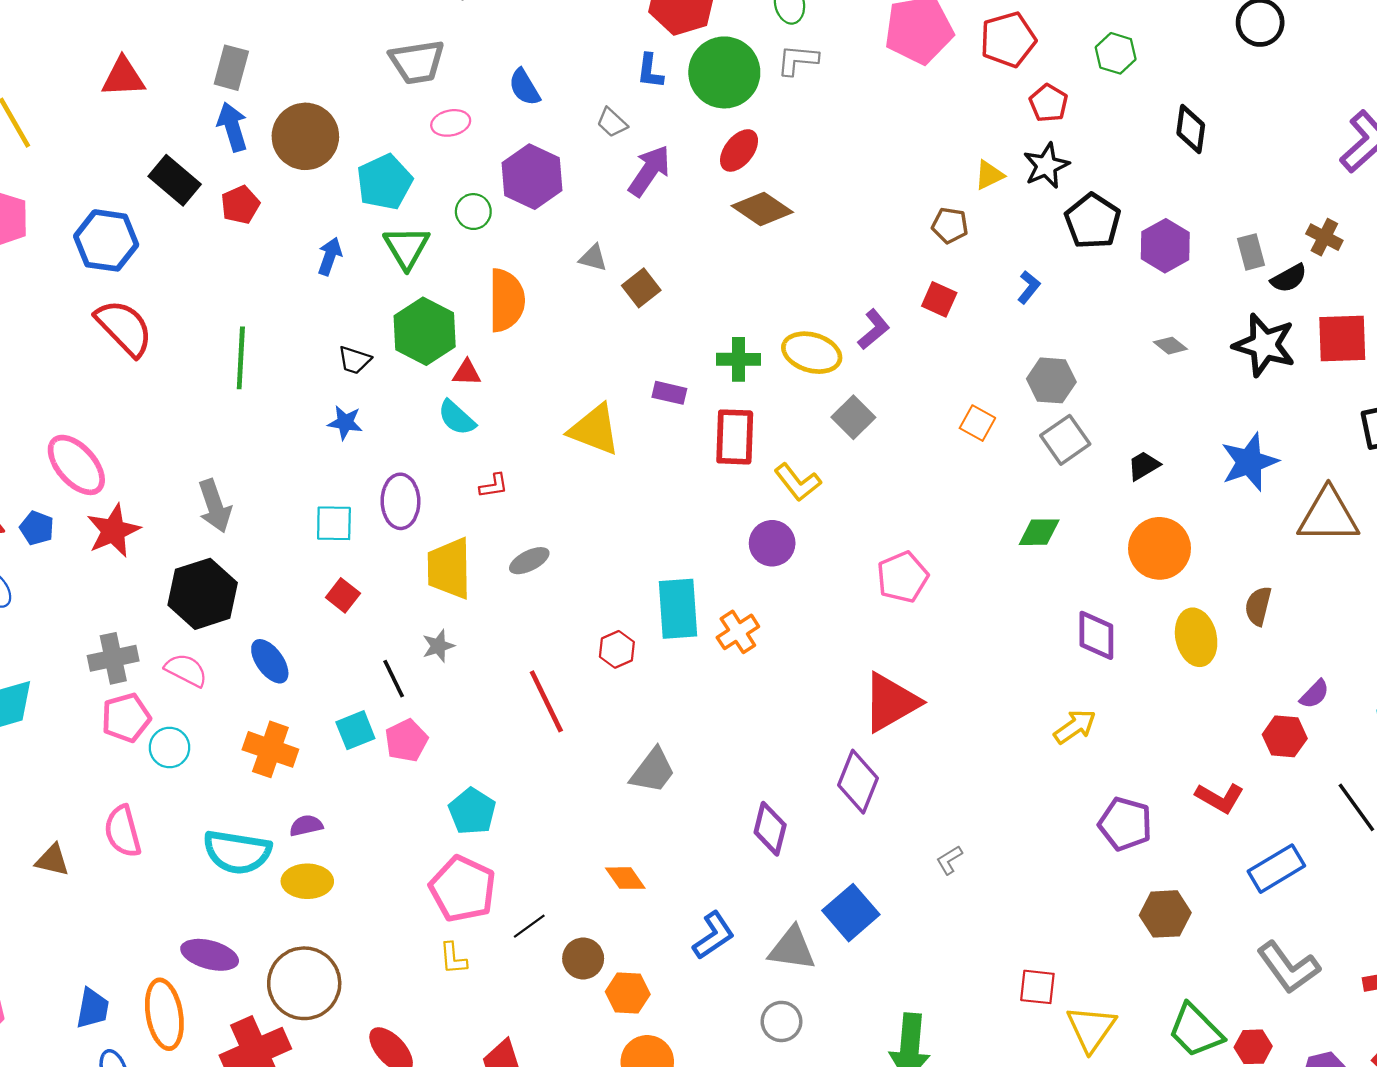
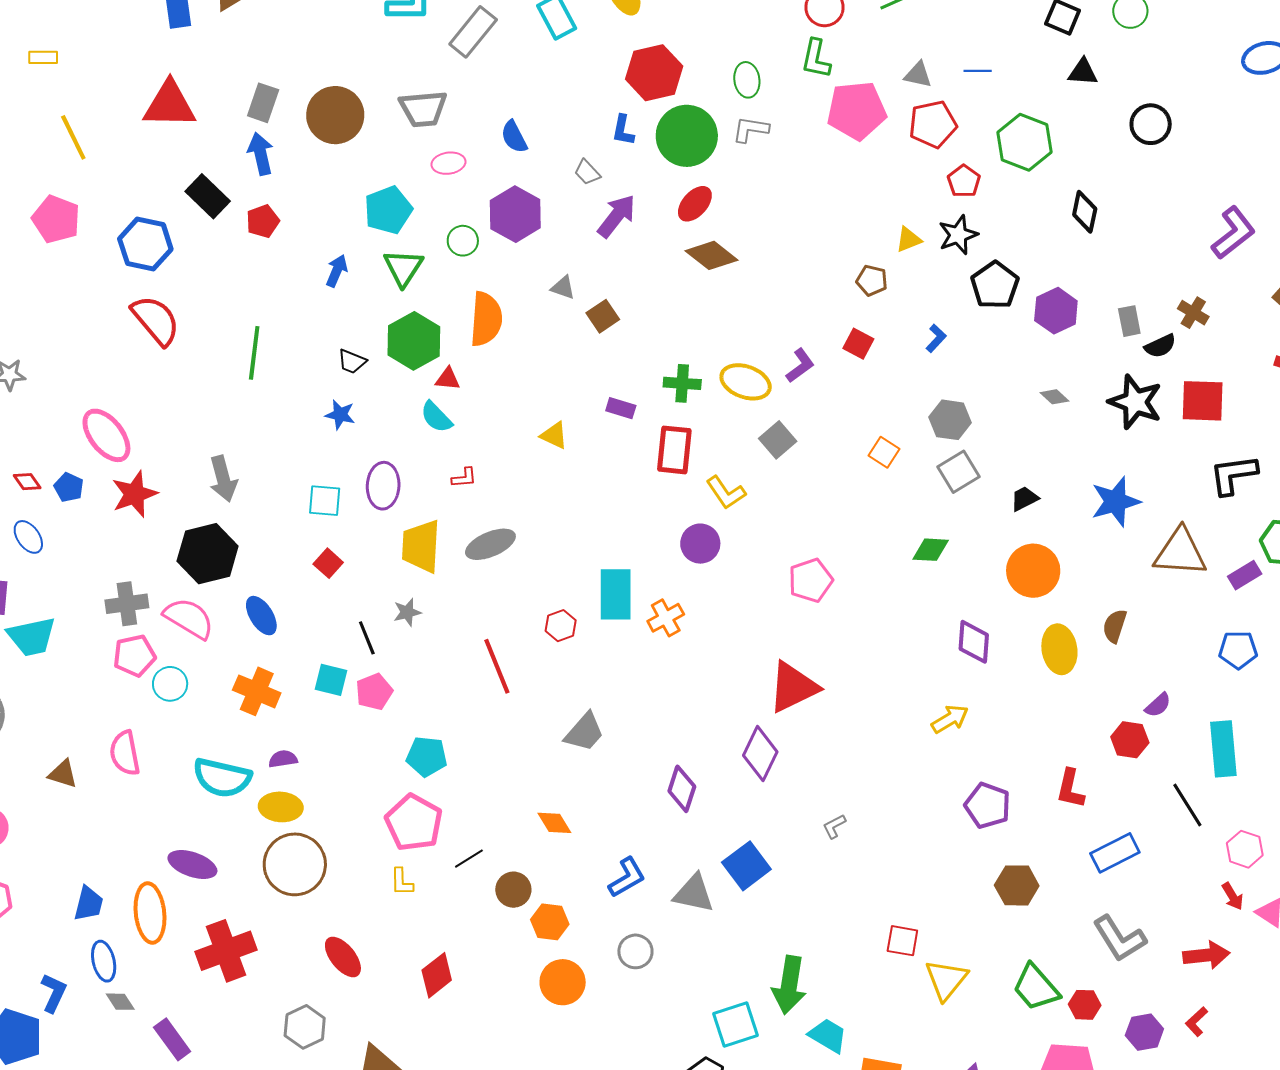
green hexagon: (1116, 53) -> (1025, 142), size x1.6
red triangle: (123, 77) -> (170, 105), size x1.4
brown circle: (305, 136) -> (335, 115), moved
yellow triangle: (594, 430) -> (554, 435), size x0.6
gray ellipse: (529, 561) -> (490, 544), size x1.4
pink semicircle: (186, 670) -> (189, 618), size x1.4
cyan square: (355, 730) -> (331, 680), turned 32
red L-shape: (1220, 798) -> (1070, 789), turned 69
cyan pentagon: (472, 811) -> (427, 757), turned -30
brown circle: (304, 983) -> (295, 864), moved
gray circle: (781, 1021) -> (635, 951), moved

